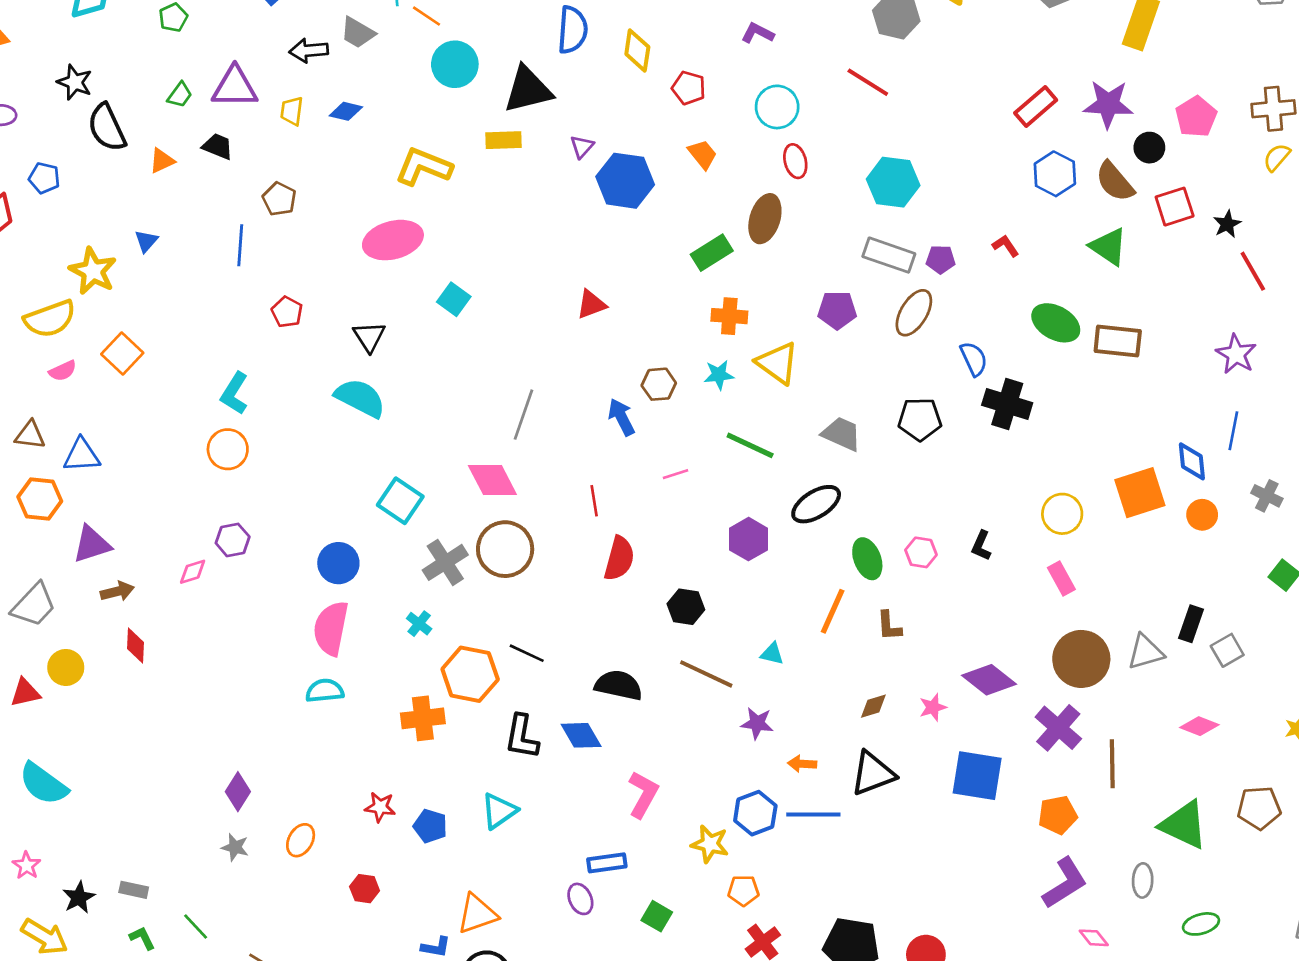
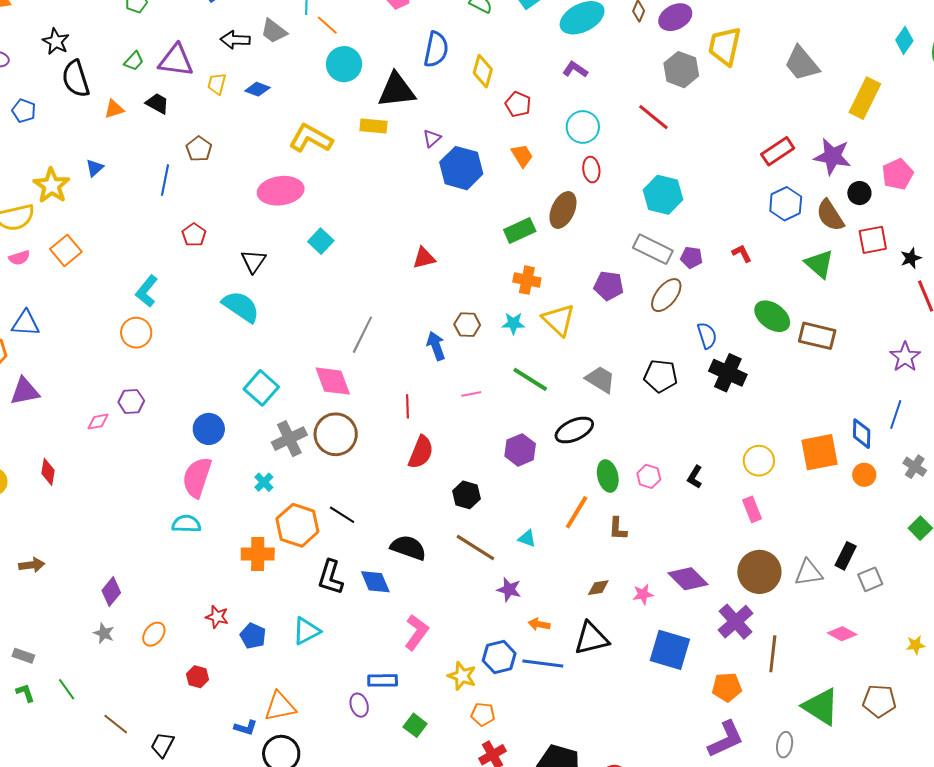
brown arrow: (117, 591) -> (32, 565), moved

